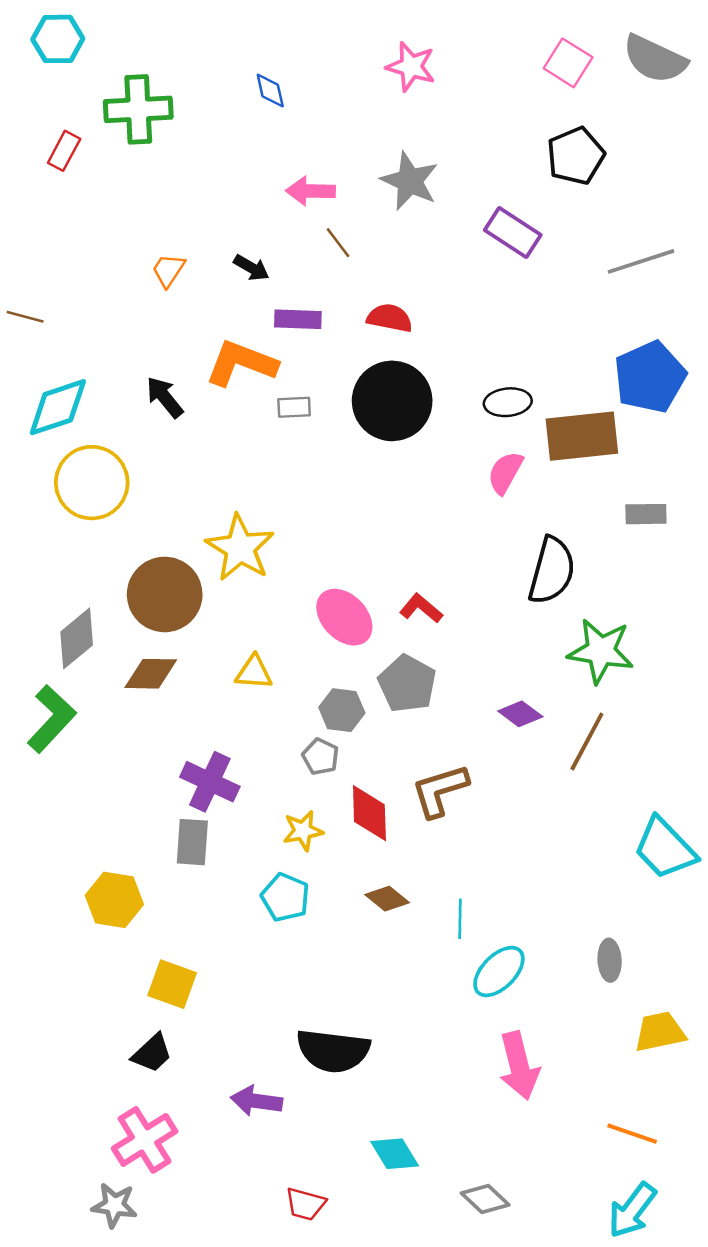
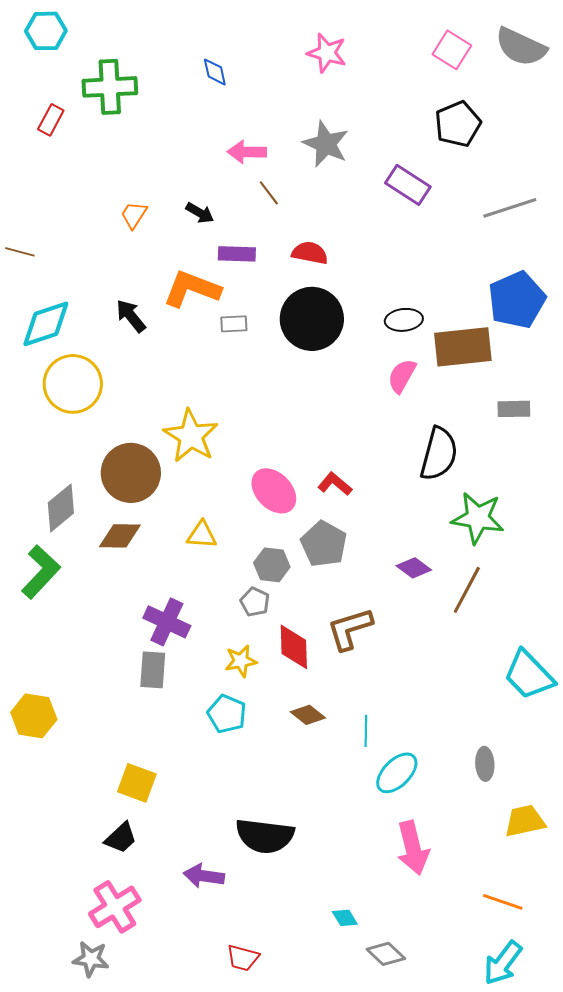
yellow hexagon: (114, 900) -> (34, 716), moved
cyan diamond: (395, 1154) -> (345, 918), moved, size x0.7

